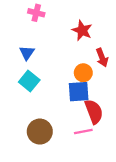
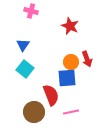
red arrow: (102, 57) -> (87, 59), moved
red semicircle: (94, 112) -> (51, 95), moved

